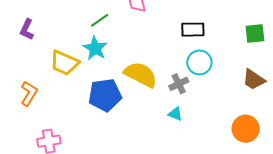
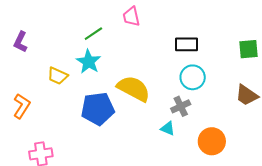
yellow trapezoid: (64, 63) -> (58, 76), size x0.7
gray cross: (179, 84) -> (181, 106), moved
orange circle: (246, 129) -> (212, 141), moved

